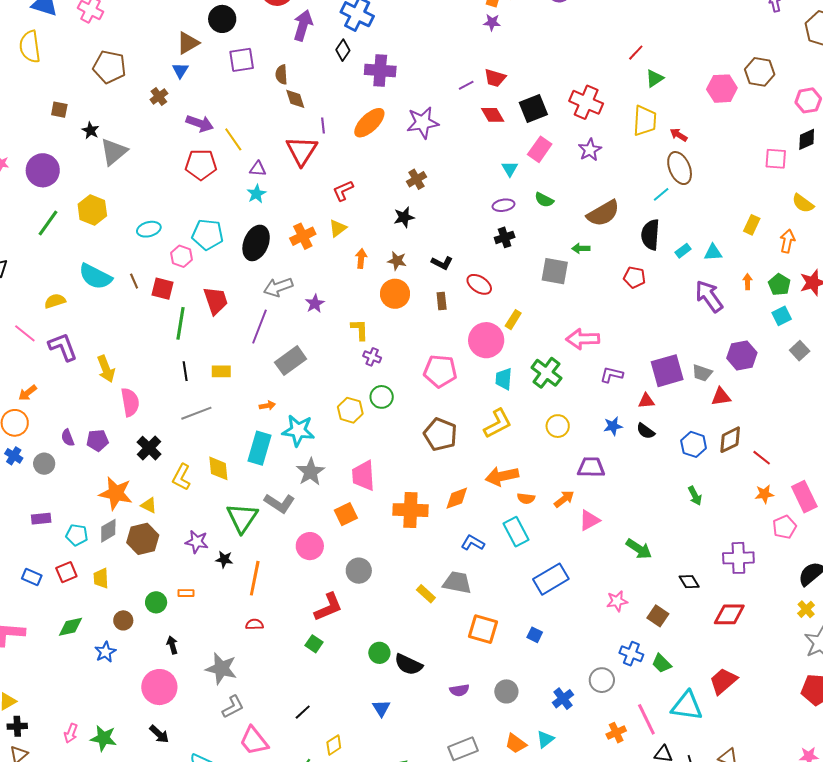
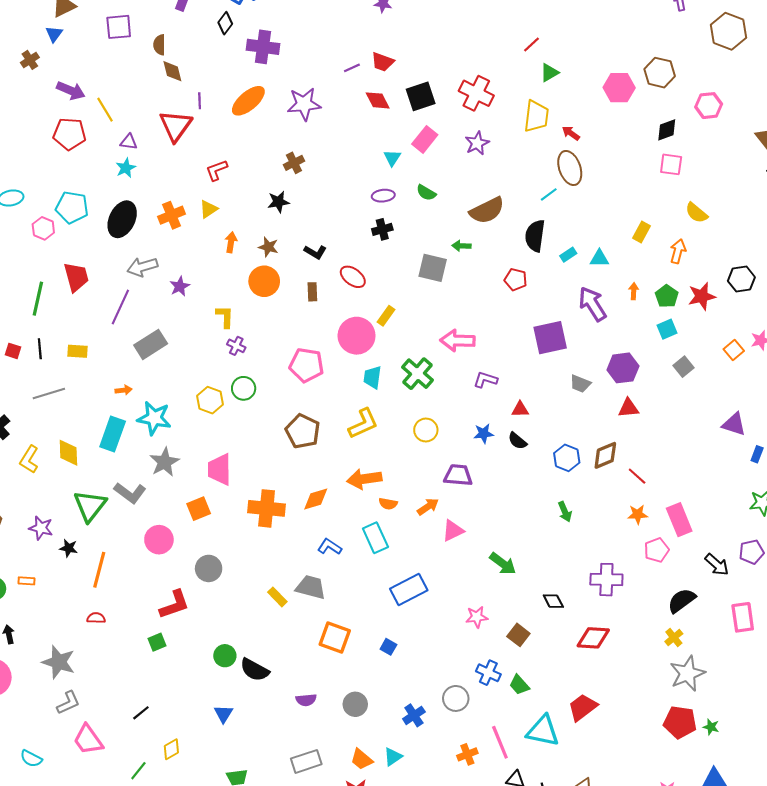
black diamond: (807, 139) -> (667, 130), moved
red square: (163, 289) -> (13, 351), moved, size x0.7
purple square: (667, 371) -> (550, 338), moved
red triangle: (721, 397) -> (628, 408), moved
green square: (314, 644) -> (157, 642), turned 30

